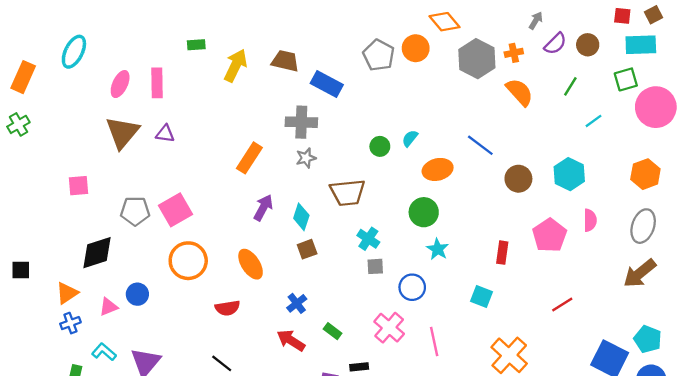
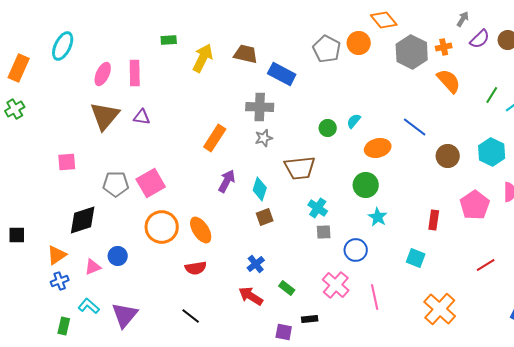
green line: (570, 86) -> (492, 95), moved
orange ellipse: (251, 264) -> (201, 230), moved

